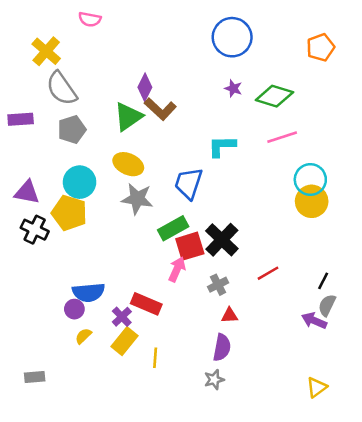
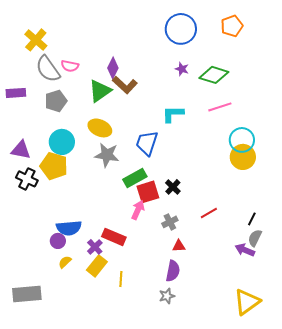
pink semicircle: (90, 19) -> (70, 66), moved
orange pentagon: (321, 47) -> (232, 26), moved
black cross: (222, 240) -> (173, 187), size x0.6
gray rectangle: (35, 377) -> (27, 294), size x1.8
yellow triangle: (317, 387) -> (247, 302), size x1.6

